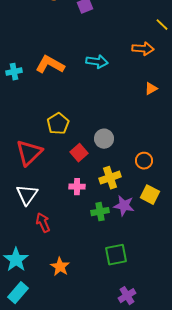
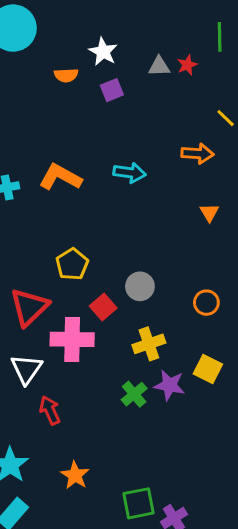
orange triangle: (151, 89) -> (209, 213), turned -32
orange circle: (144, 161) -> (206, 303), moved
pink cross: (77, 187) -> (72, 339), moved, size x1.8
green cross: (100, 212) -> (134, 394), turned -30
green square: (116, 255) -> (138, 503), moved

